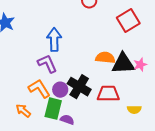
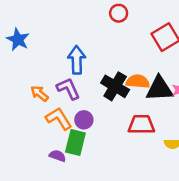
black cross: (79, 87) -> (115, 86), moved
orange arrow: (23, 111) -> (40, 93), moved
purple semicircle: (67, 120) -> (58, 156), moved

